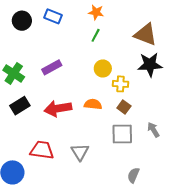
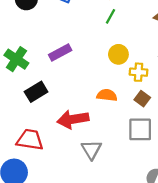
black rectangle: (20, 106) -> (36, 92), moved
red arrow: (58, 108) -> (73, 119), moved
red trapezoid: (42, 150) -> (30, 140), moved

